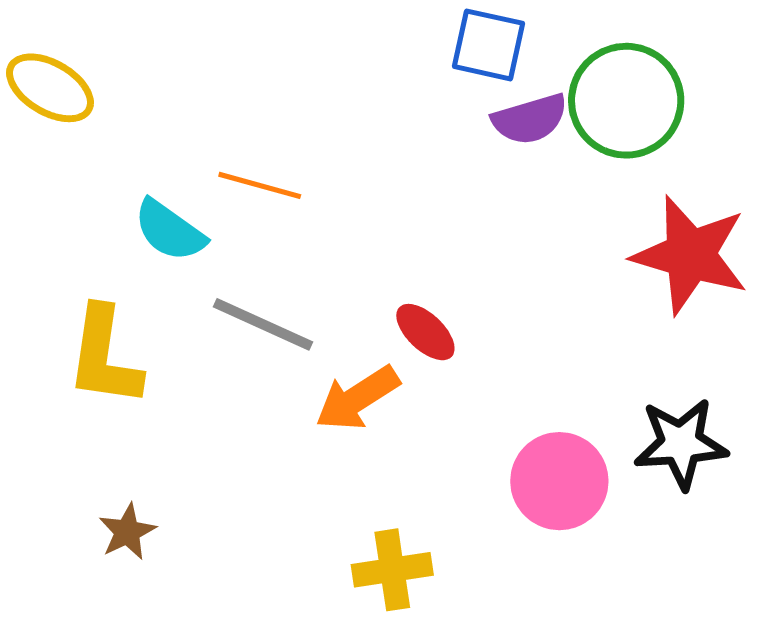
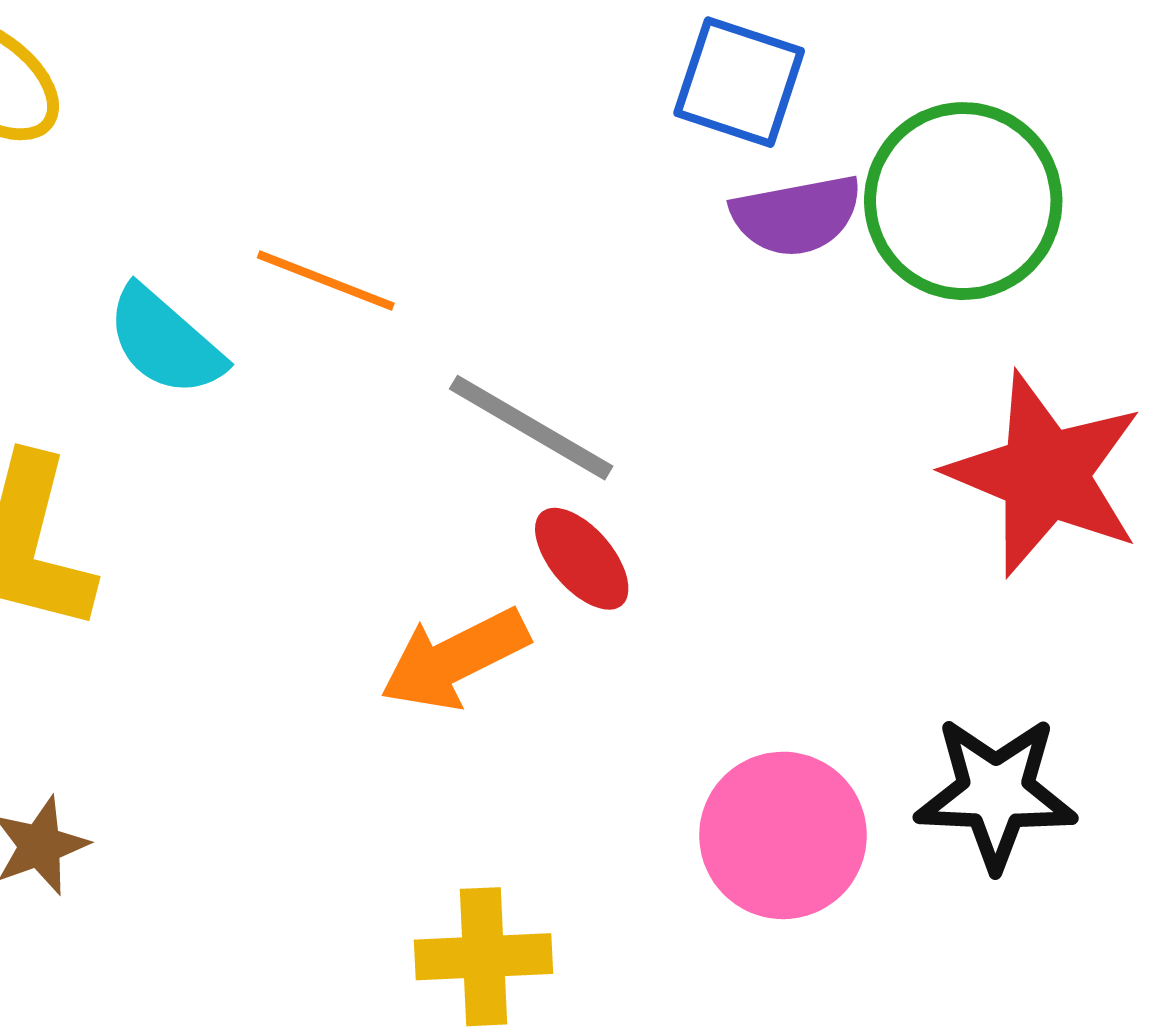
gray line: (263, 324) -> (531, 428), moved

